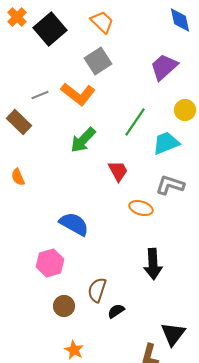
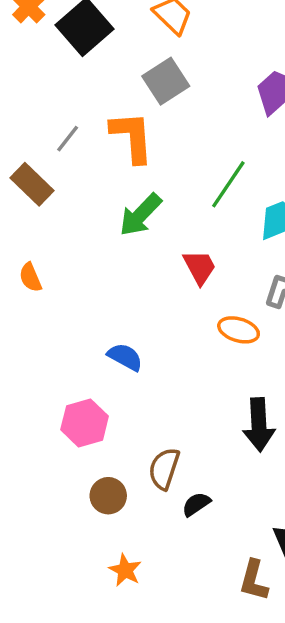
orange L-shape: (78, 94) -> (132, 137), turned -132
gray line: (40, 95) -> (68, 139), turned -30
blue semicircle: (74, 224) -> (125, 357), size x0.7

